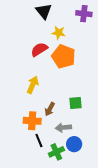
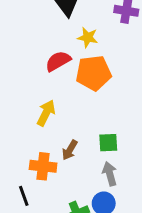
orange pentagon: (64, 56) -> (94, 73), turned -30
gray arrow: (63, 128) -> (110, 174), moved, turned 77
black line: (39, 141) -> (24, 196), moved

